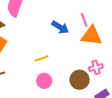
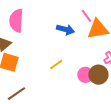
pink circle: (44, 81) -> (85, 75), moved

